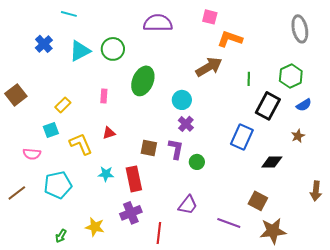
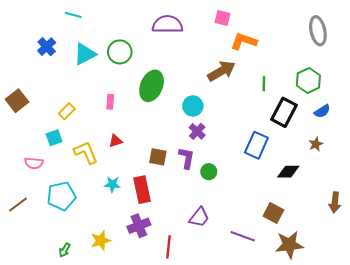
yellow star: (95, 227) -> (101, 241), turned -30

